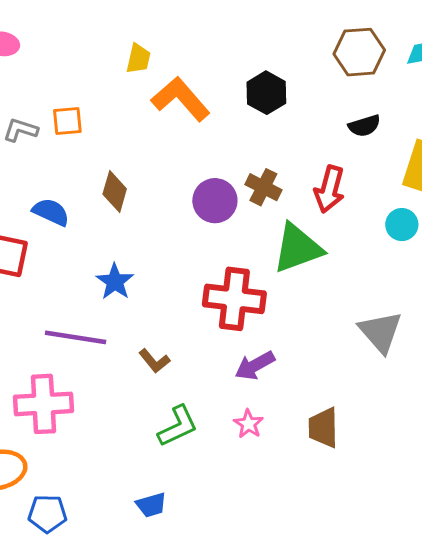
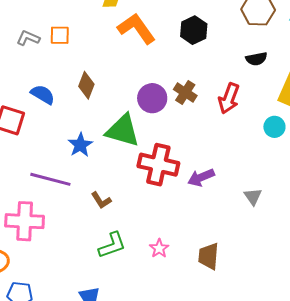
green triangle: (298, 248) -> (123, 131), moved, turned 30
gray triangle: (380, 332) -> (253, 197), size x0.6
purple arrow: (255, 366) -> (201, 177), moved

